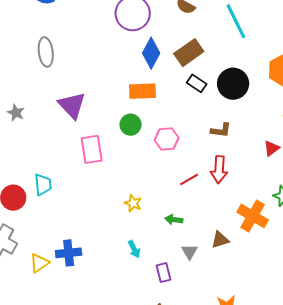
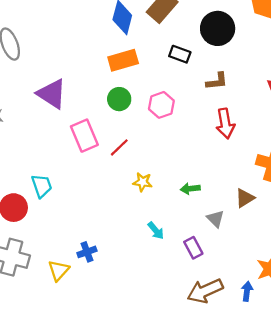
black rectangle: (197, 83) -> (180, 54), moved
red line: (189, 180) -> (119, 147), moved
blue cross: (69, 253) -> (87, 252), size x0.7

